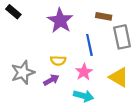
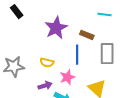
brown rectangle: (104, 16) -> (87, 35), moved
purple arrow: (51, 80) -> (45, 86), moved

